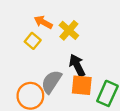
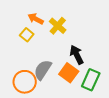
black arrow: (77, 65) -> (77, 55), moved
orange square: (82, 85) -> (69, 73), turned 30

